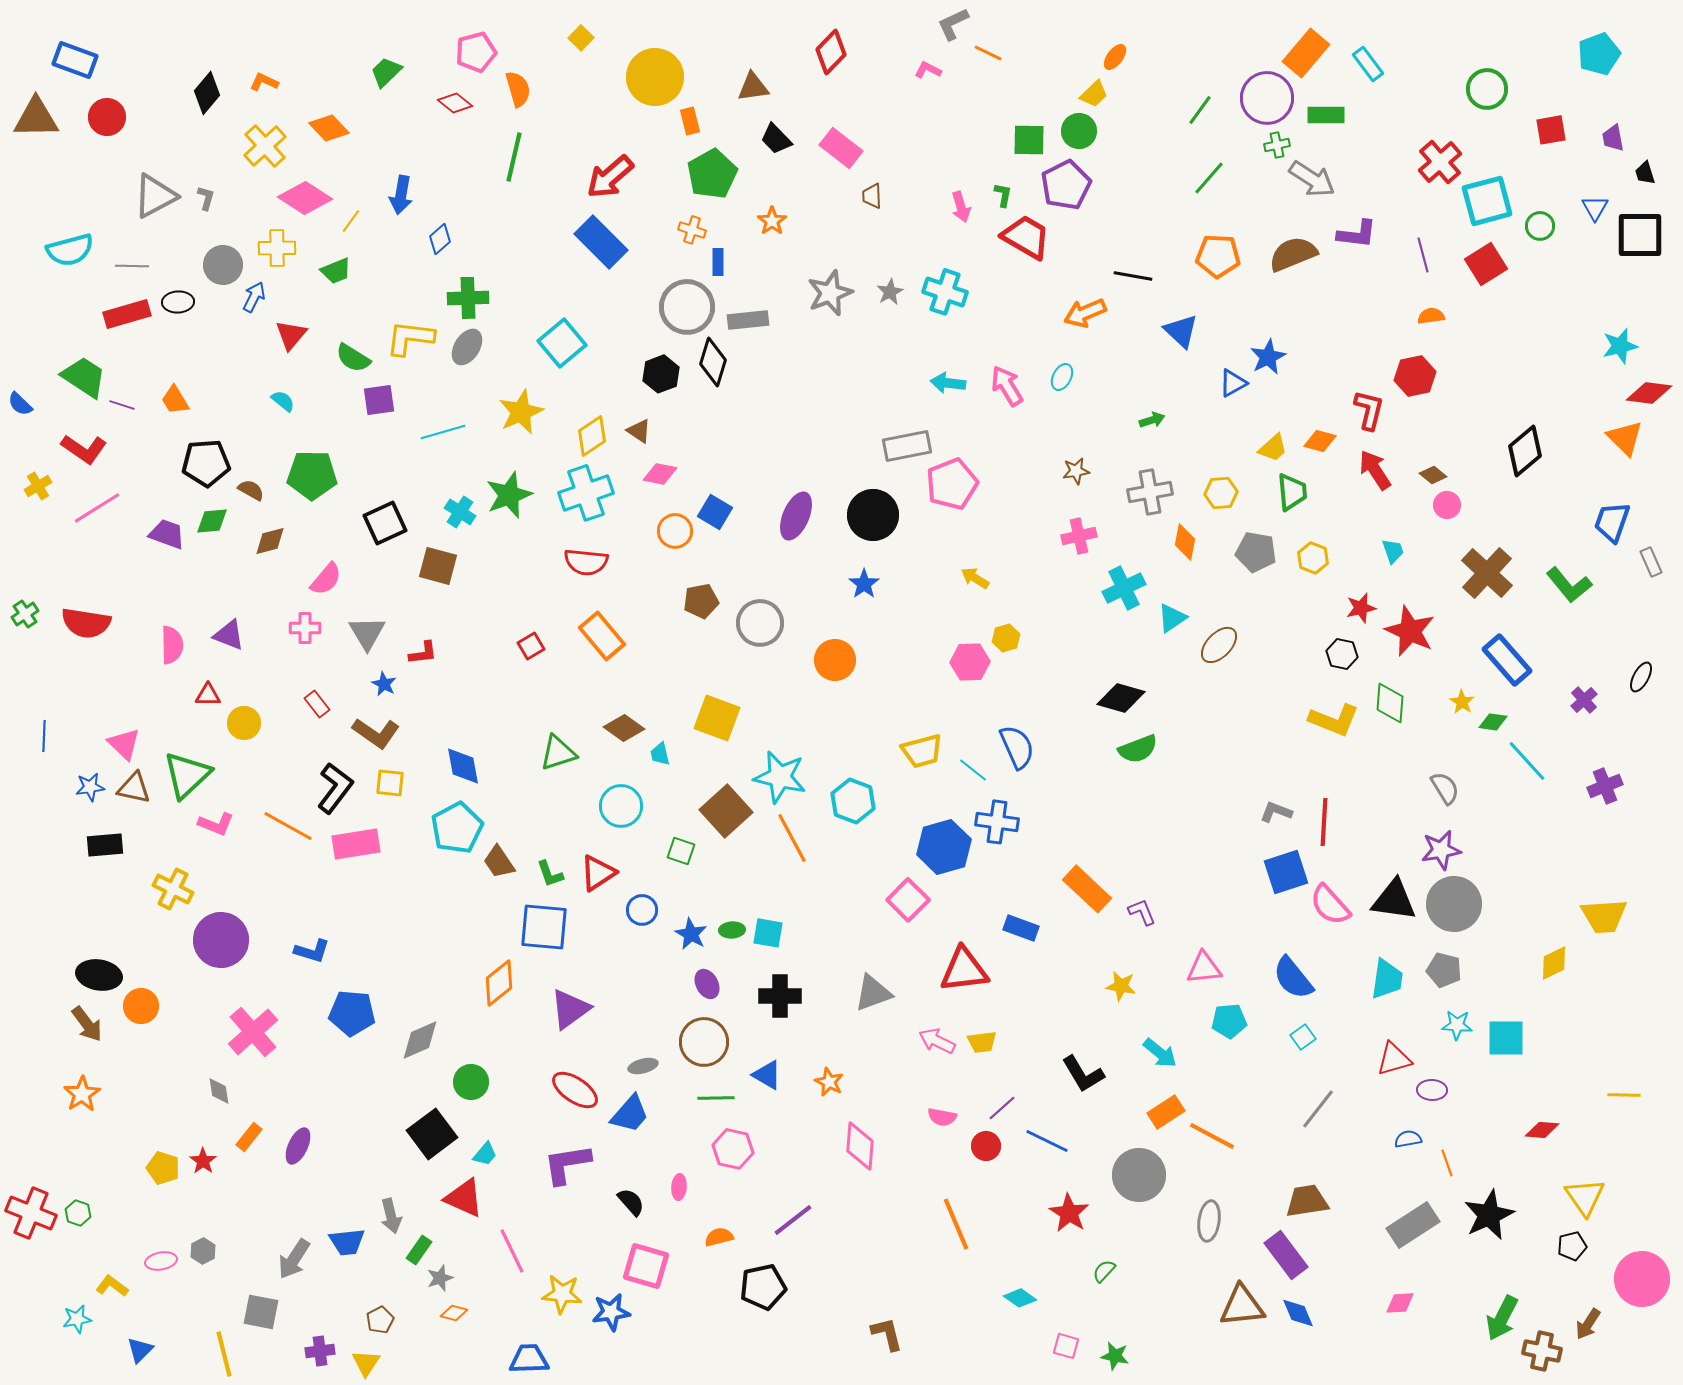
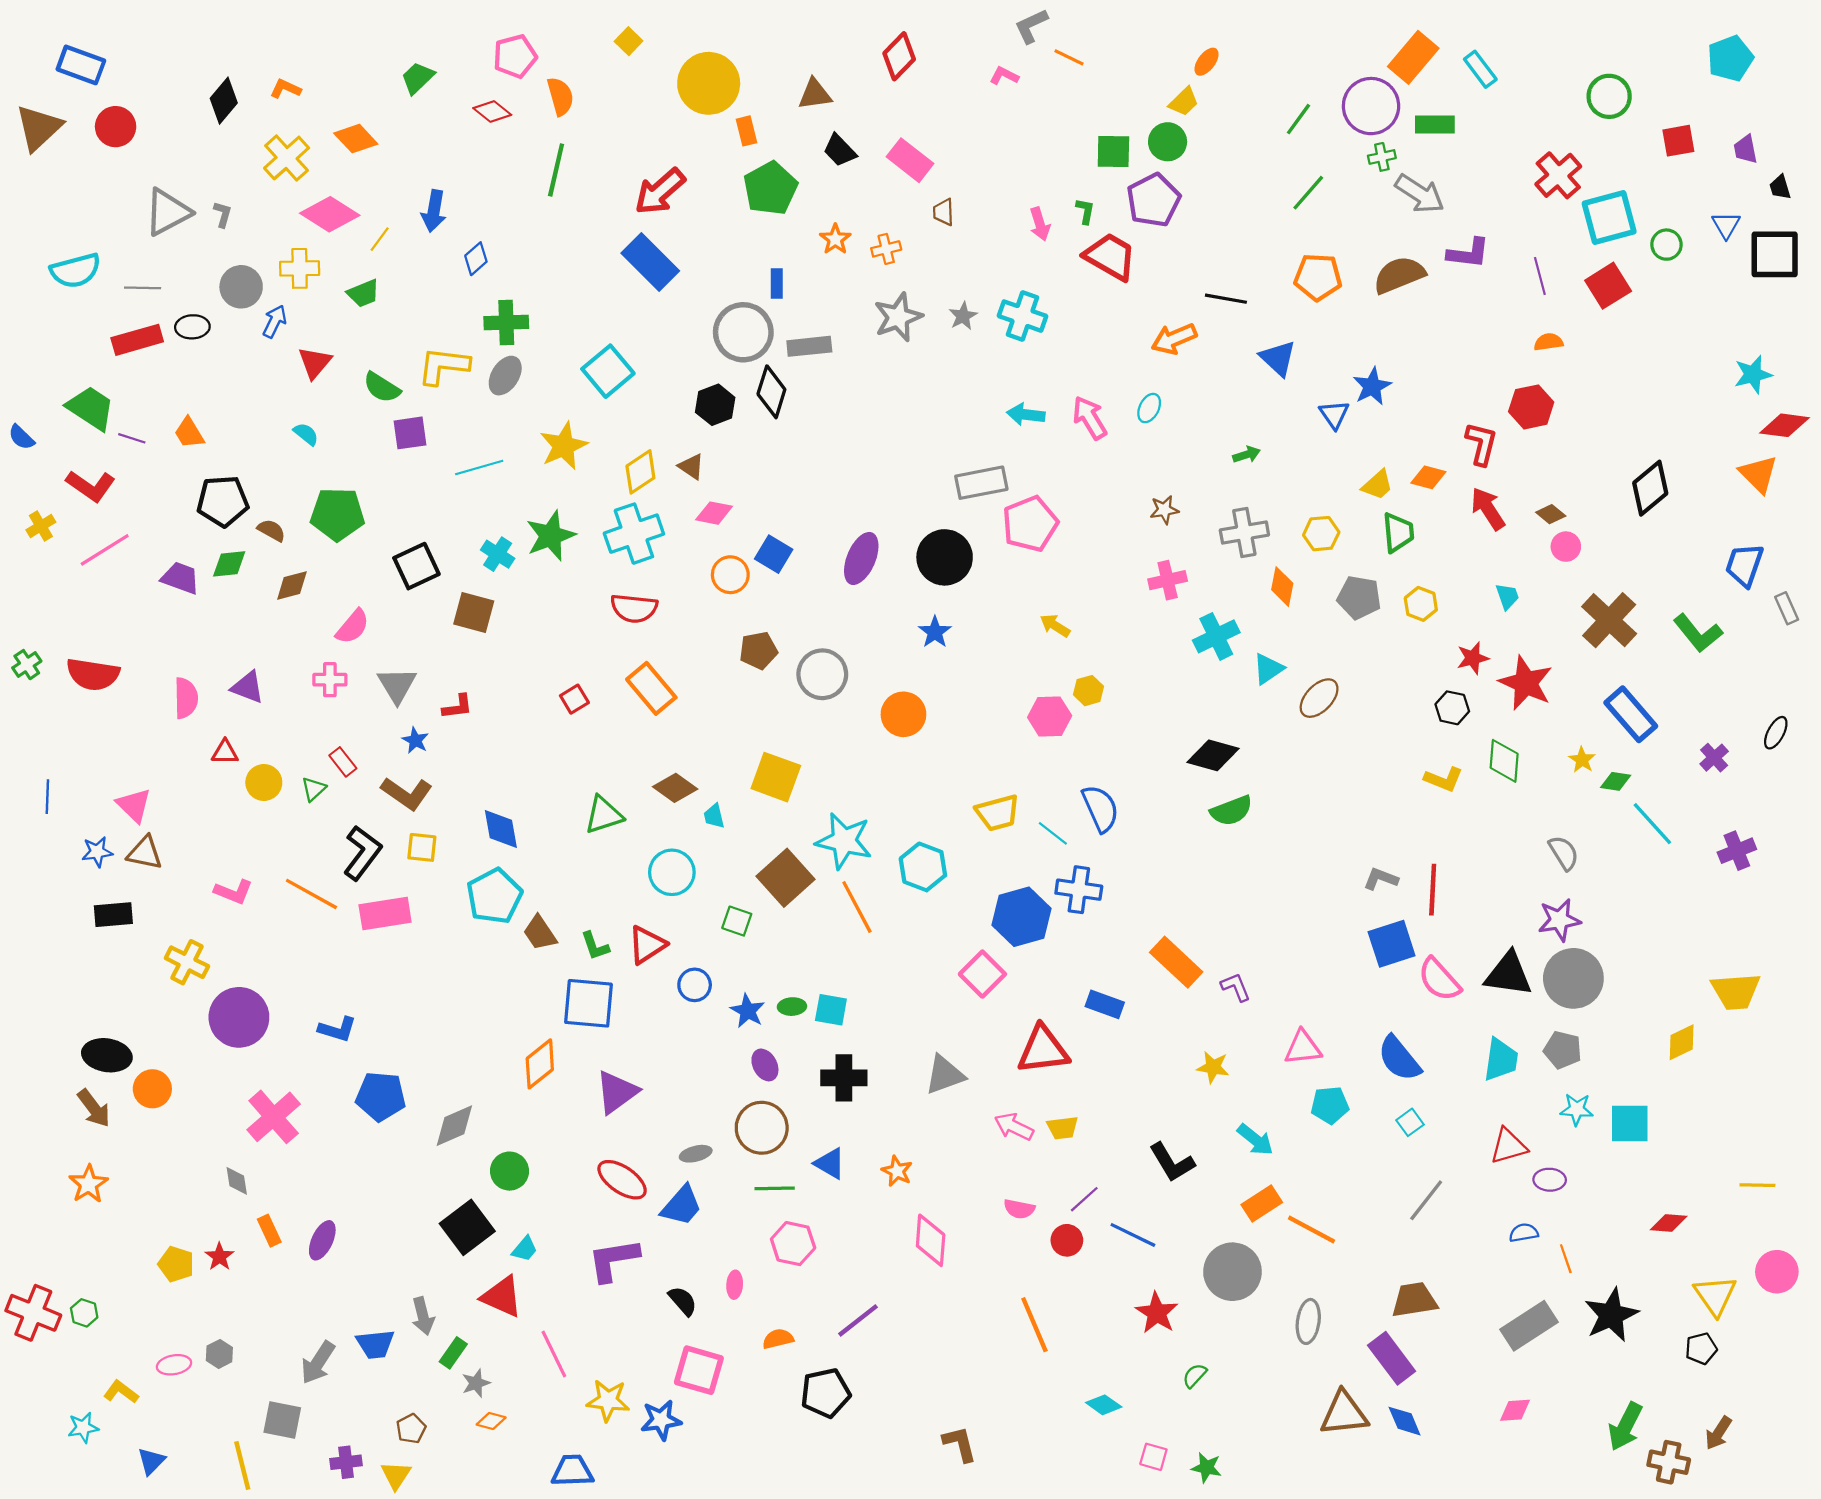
brown triangle: (36, 118) -> (39, 128), turned -42
orange cross: (692, 230) -> (886, 249), moved, turned -32
blue triangle: (1233, 383) -> (1334, 415), turned -36
yellow L-shape: (1334, 720) -> (1444, 779), size x0.7
green triangle: (187, 775) -> (314, 789), moved, size x0.5
orange rectangle: (249, 1137) -> (269, 1231), turned -64
pink circle: (1642, 1279) -> (1777, 1272), moved, size x0.7

